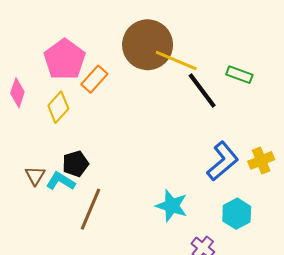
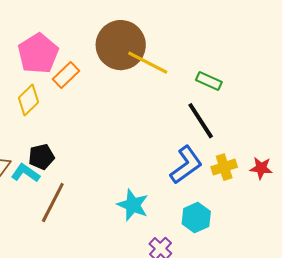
black line: (202, 90) -> (201, 121), moved

